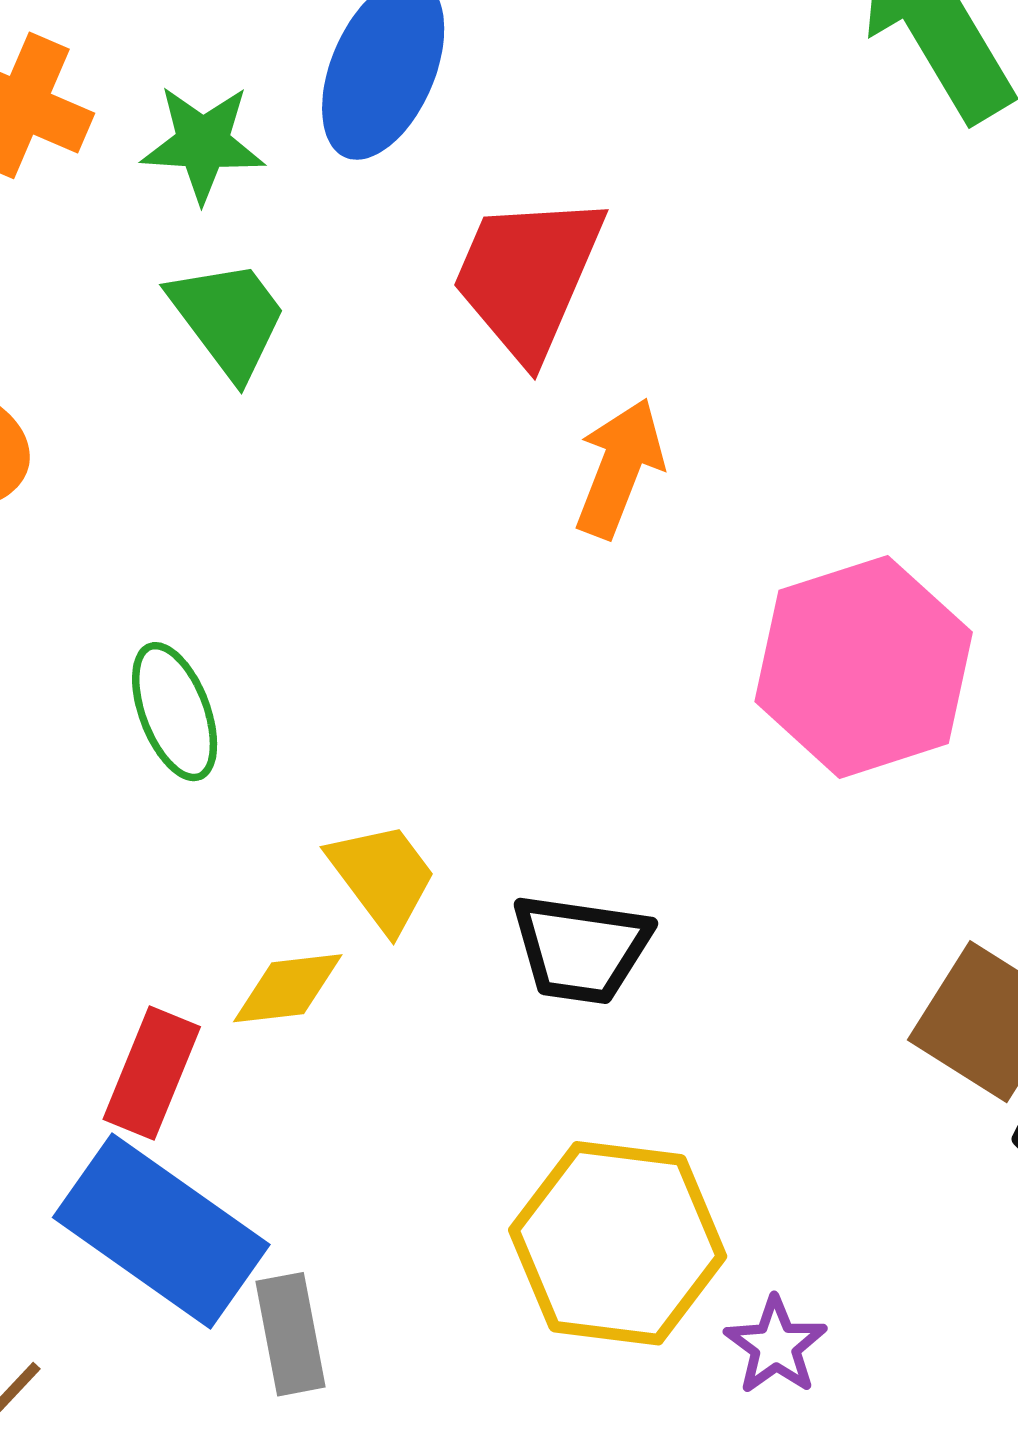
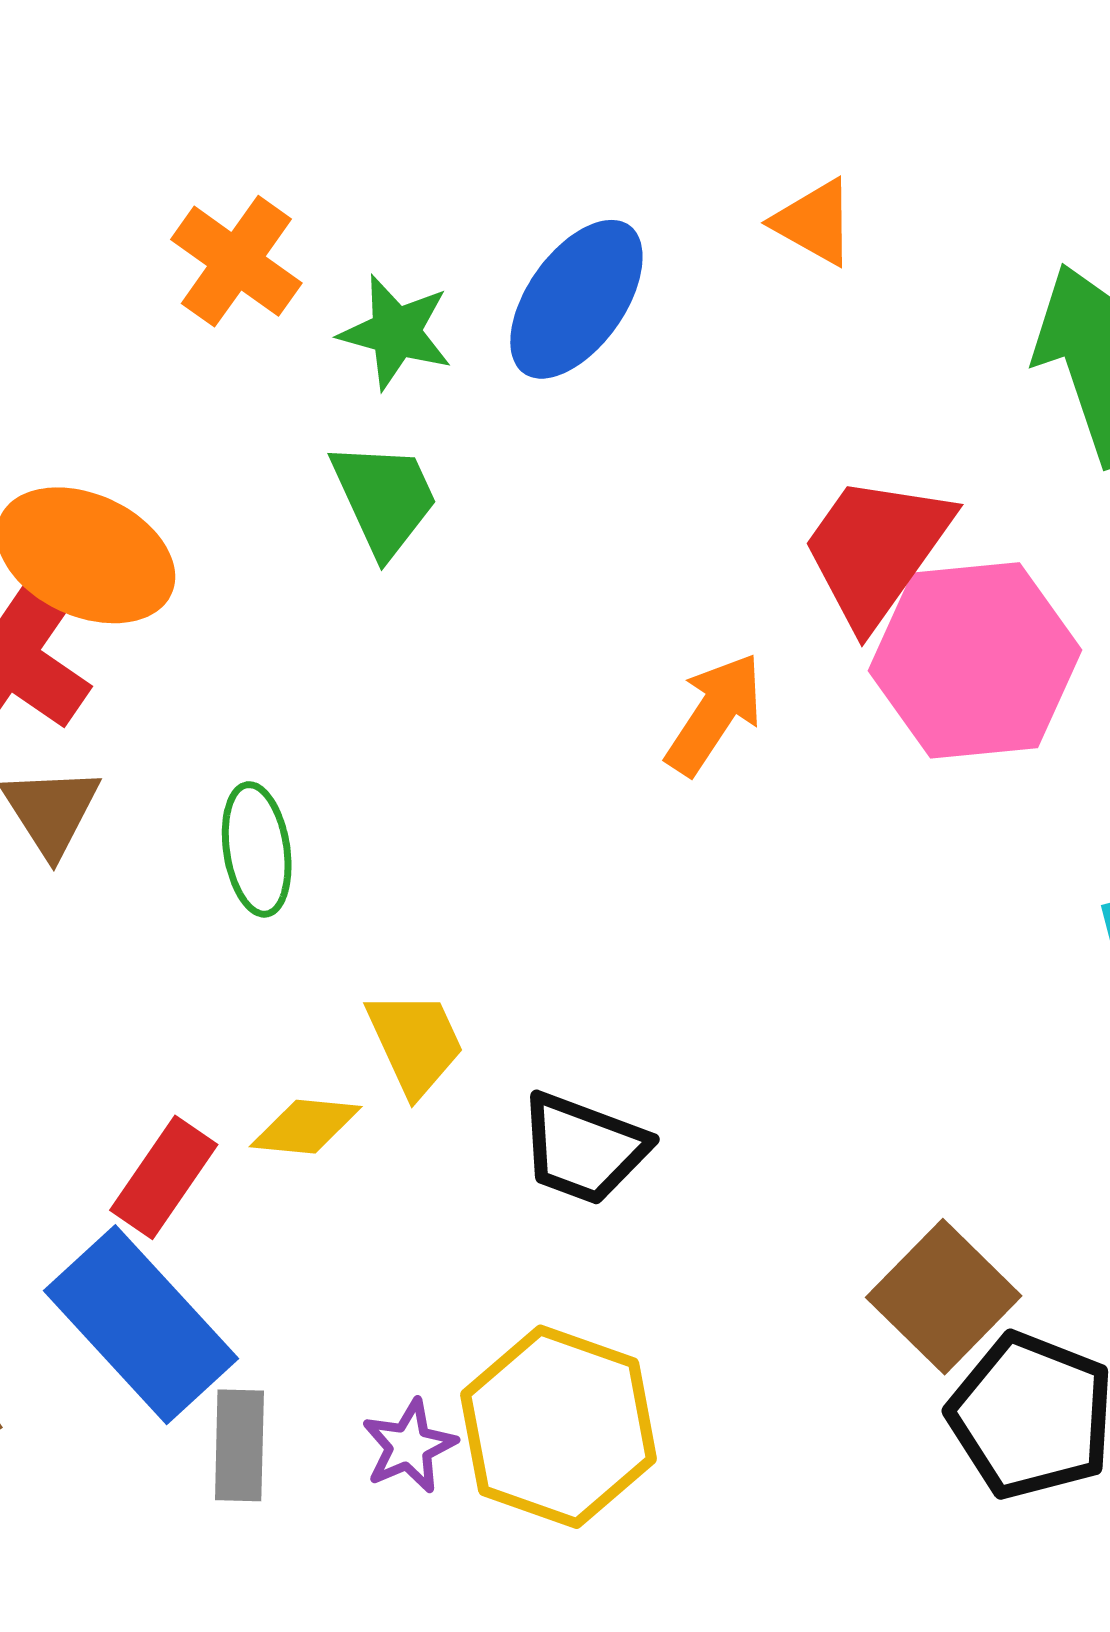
red trapezoid: (528, 276) -> (876, 550), moved
pink hexagon: (864, 667) -> (975, 660), moved
purple star: (776, 1346) -> (409, 1446), moved

